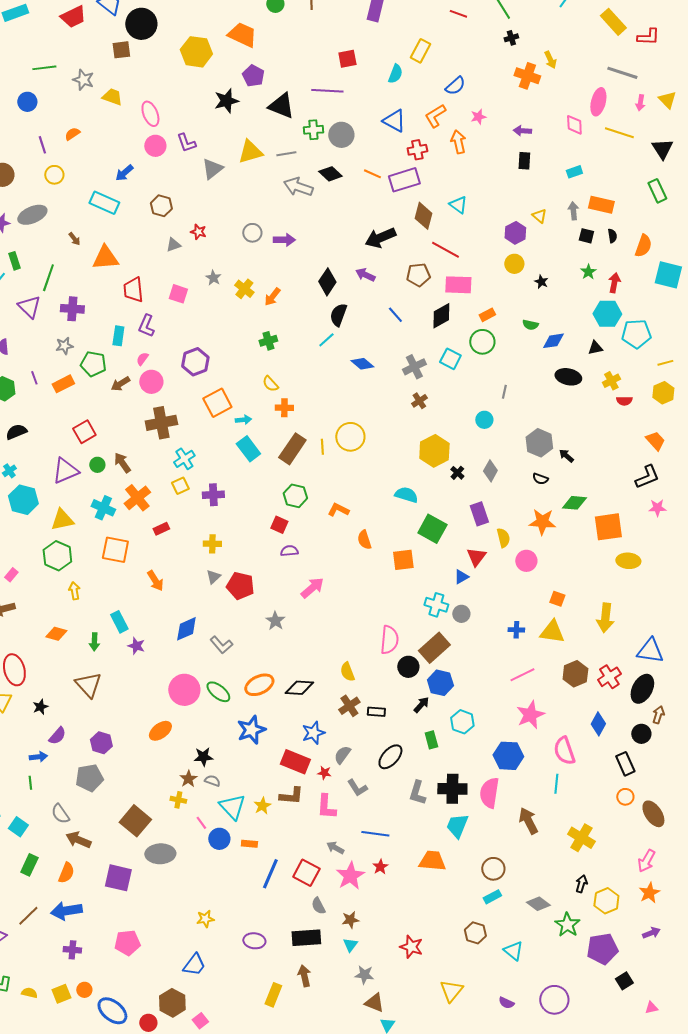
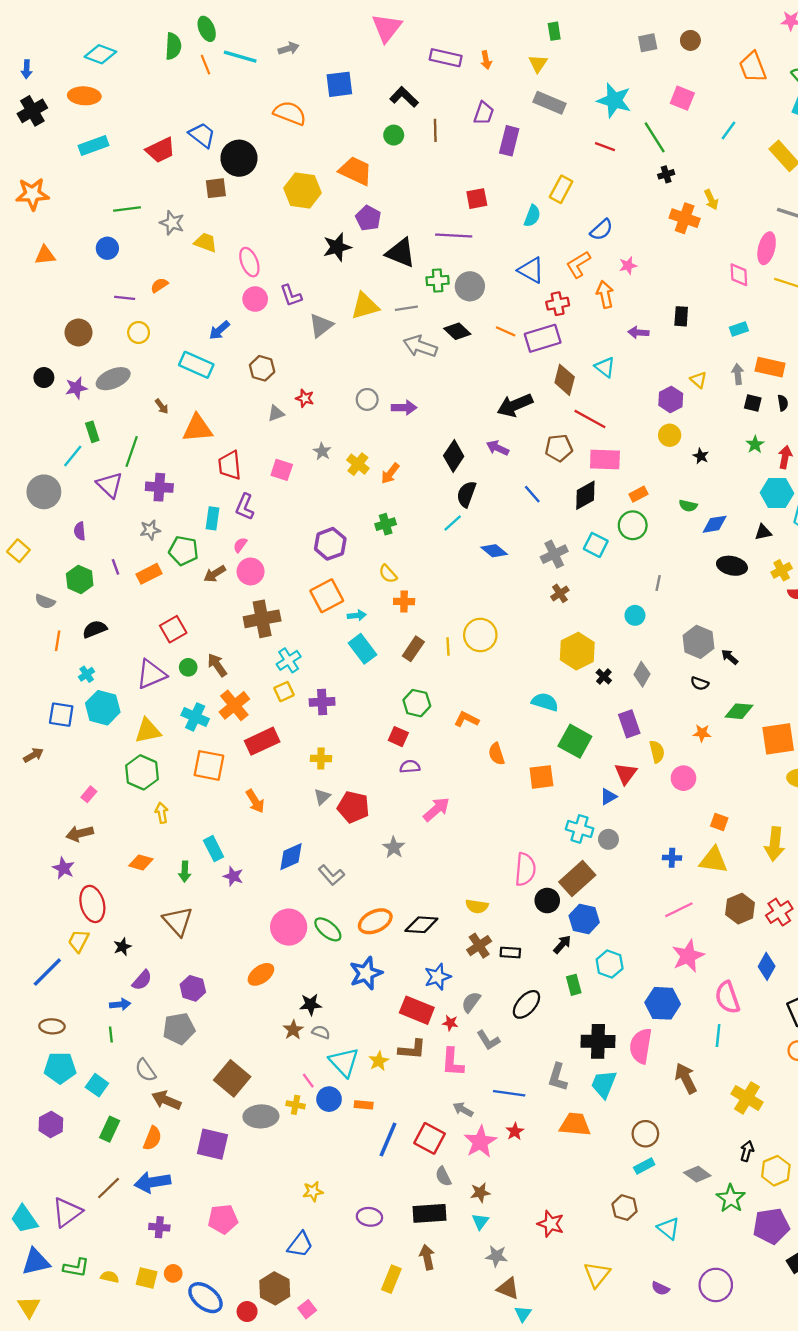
purple arrow: (522, 131) -> (638, 332), moved
purple line: (42, 145) -> (125, 298), turned -66
purple hexagon: (195, 362) -> (330, 544), moved
brown rectangle: (292, 449) -> (413, 649), size x0.7
orange star: (542, 522) -> (702, 733), size x0.6
red rectangle: (161, 529) -> (262, 741), size x1.8
yellow semicircle: (347, 672) -> (477, 906), turned -60
gray L-shape: (417, 793) -> (558, 1077), moved
yellow cross: (178, 800) -> (296, 1105), moved
yellow square: (61, 994) -> (147, 1278), turned 36

